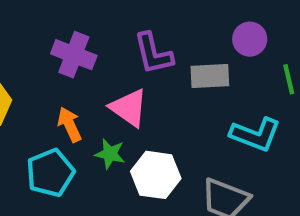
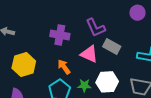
gray rectangle: (210, 76) -> (112, 47), moved, turned 42
green star: (110, 154) -> (84, 85), moved

